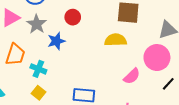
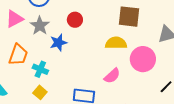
pink circle: (157, 58) -> (143, 59), moved
pink semicircle: (132, 76) -> (112, 76), moved

